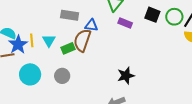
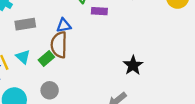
gray rectangle: (70, 15) -> (25, 24), moved
black star: (126, 76) -> (133, 65), moved

